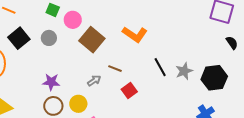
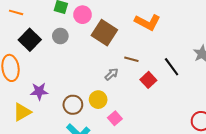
black line: (160, 67) -> (172, 67), moved
purple star: (51, 82) -> (39, 91), moved

